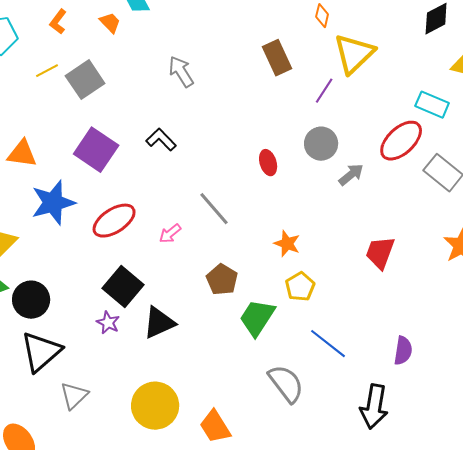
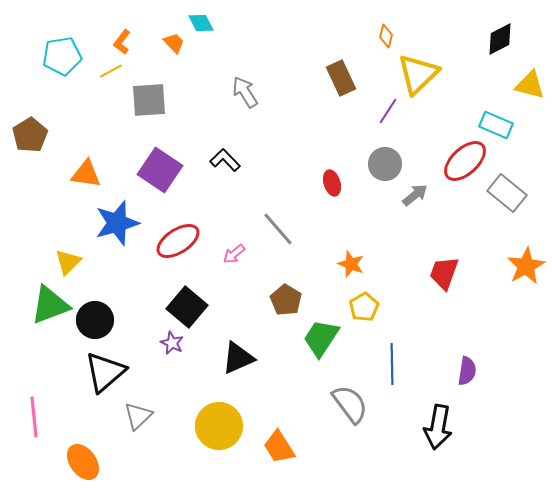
yellow line: (47, 71) -> (111, 71), moved
gray square: (85, 80) -> (149, 100), turned 30
black triangle: (159, 323) -> (238, 358), moved
blue line: (328, 344) -> (392, 364), turned 51

